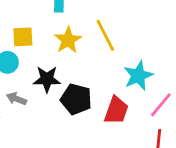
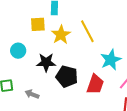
yellow square: (23, 37) -> (38, 24), moved
gray arrow: (16, 99) -> (32, 94), moved

